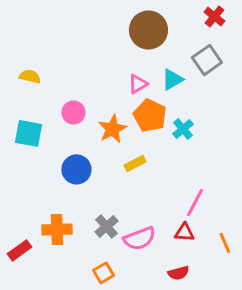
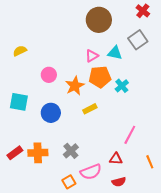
yellow semicircle: (30, 76) -> (20, 51), turned -40
cyan triangle: (172, 79) -> (115, 53), turned 42
orange pentagon: (150, 115) -> (100, 77), turned -30
cyan square: (28, 133) -> (19, 102), moved
red triangle: (184, 232) -> (116, 159), moved
pink semicircle: (139, 238) -> (91, 172), moved
red rectangle: (19, 250) -> (15, 153), moved

